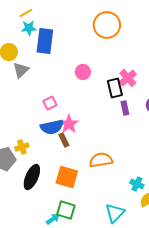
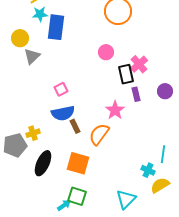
pink circle: (83, 72) -> (106, 52), moved
pink star: (69, 124) -> (115, 110), moved
orange semicircle: (101, 160) -> (99, 134), moved, turned -45

